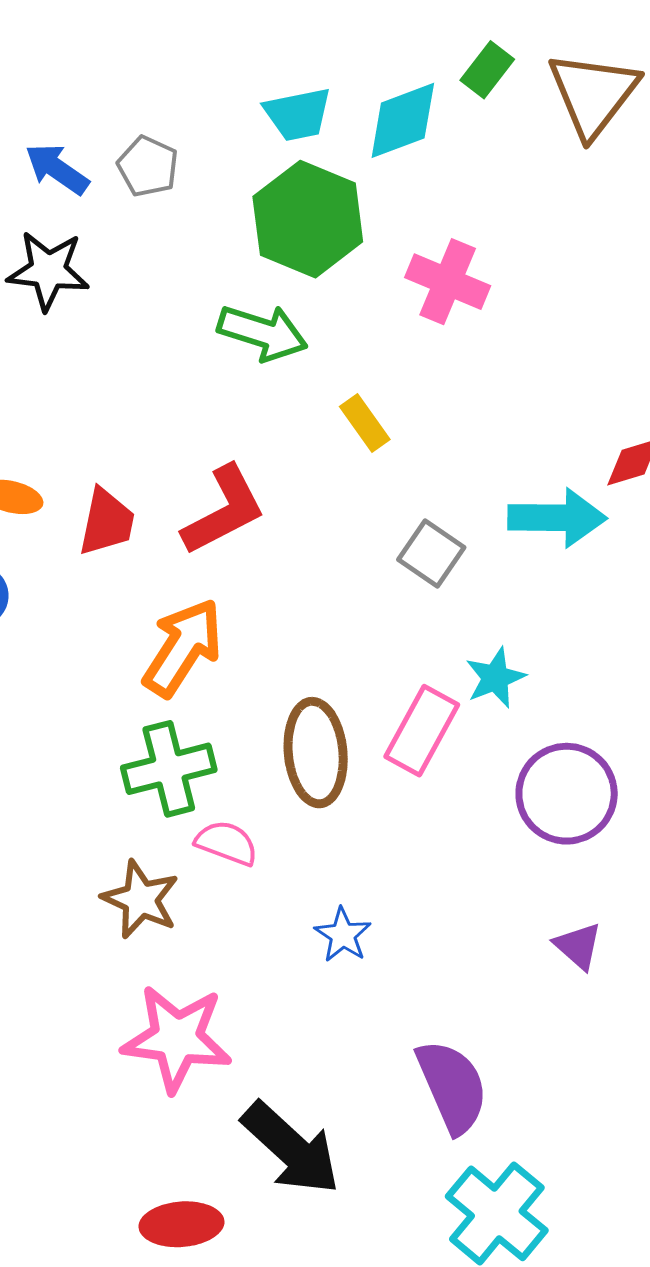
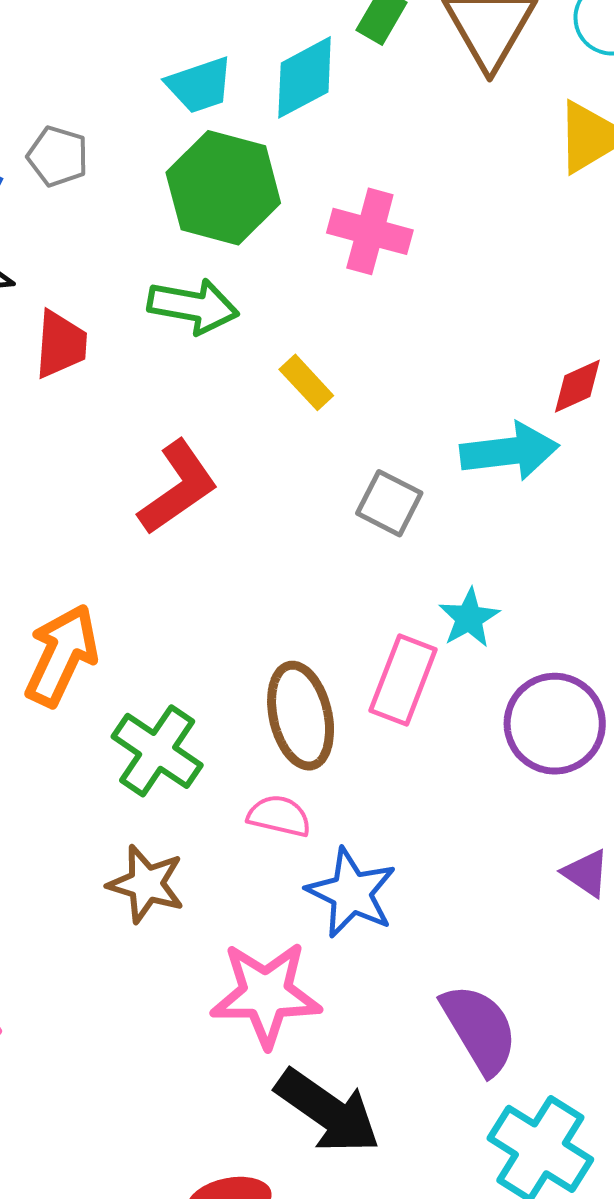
red trapezoid: (107, 522) -> (61, 344), moved
orange arrow: (183, 648) -> (62, 655), moved
green cross: (169, 769) -> (157, 751), turned -34
pink semicircle: (227, 843) -> (279, 816), moved
blue star: (343, 935) -> (351, 893), size x1.6
pink star: (177, 1038) -> (266, 994), moved

